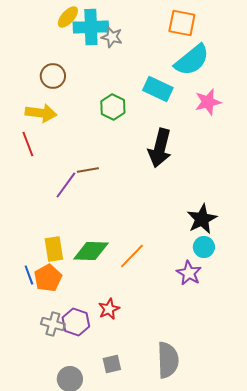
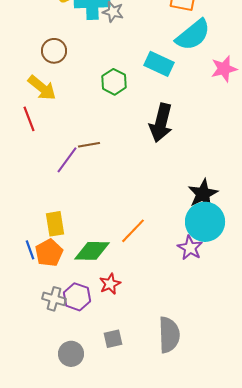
pink star: (208, 102) -> (224, 69), moved
yellow arrow: (41, 113) -> (42, 88), turned 32
cyan circle: (204, 247) -> (205, 222), size x1.8
green diamond: (91, 251) -> (92, 251), moved

